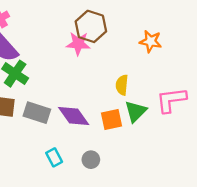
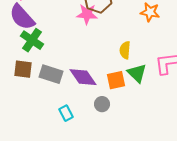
green triangle: (136, 111) -> (137, 73), turned -30
gray circle: (91, 160) -> (102, 104), moved

